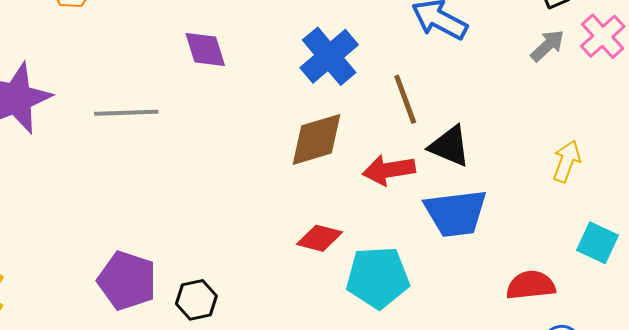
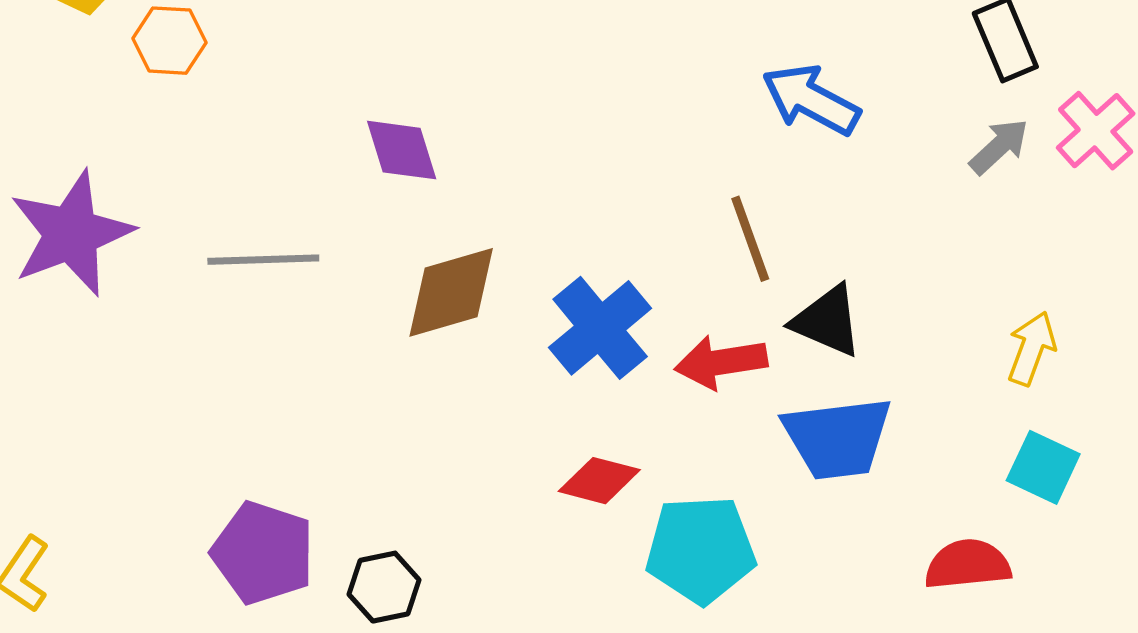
blue cross: (329, 56) -> (600, 328), moved
brown diamond: (317, 139) -> (451, 292), moved
cyan square: (597, 243) -> (1043, 467), moved

